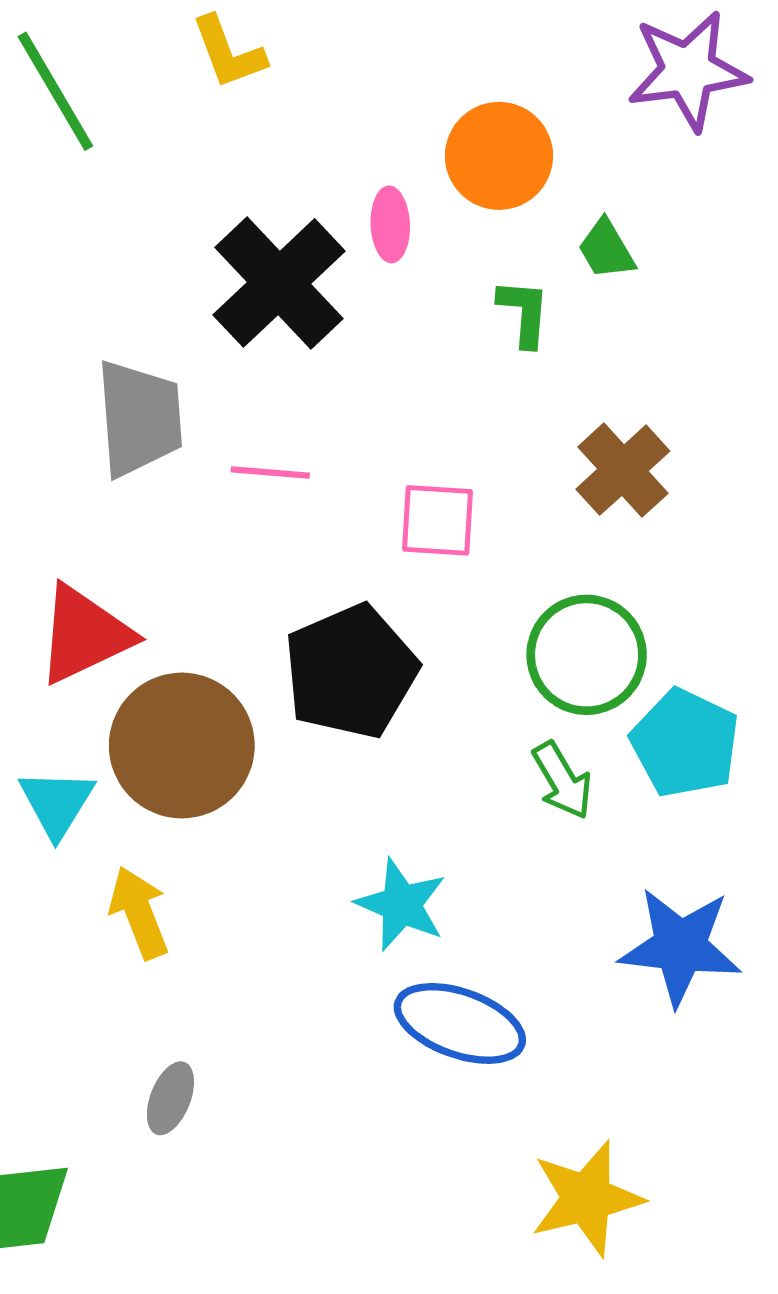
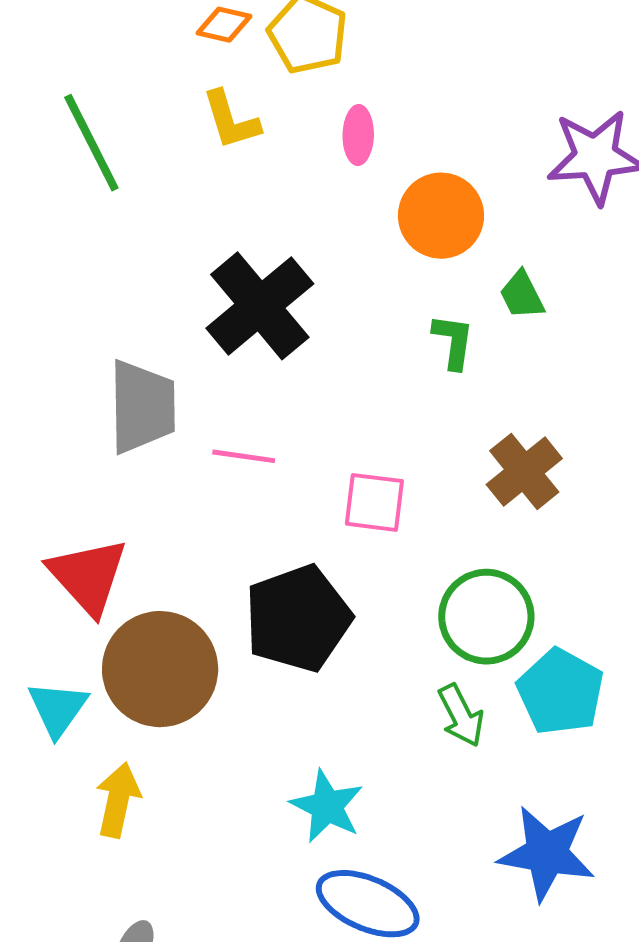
pink ellipse: (390, 224) -> (358, 135), moved
red triangle: (84, 634) -> (88, 576), turned -50
yellow arrow: (139, 913) -> (118, 800), turned 30

